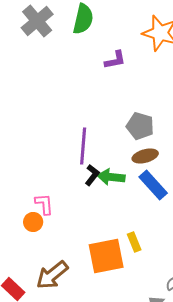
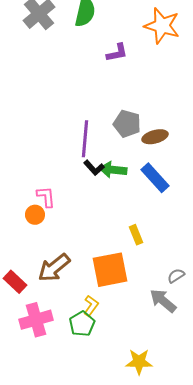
gray pentagon: (140, 126) -> (127, 124), moved
brown ellipse: (145, 156) -> (155, 137), moved
black L-shape: (92, 175) -> (94, 168), turned 100
orange square: (106, 256) -> (110, 270), moved

